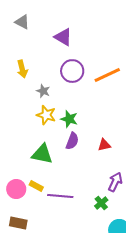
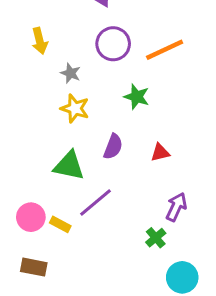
green star: (69, 119) -> (137, 97), moved
yellow rectangle: (36, 186) -> (60, 224), moved
purple line: (60, 196) -> (95, 202), moved, turned -45

